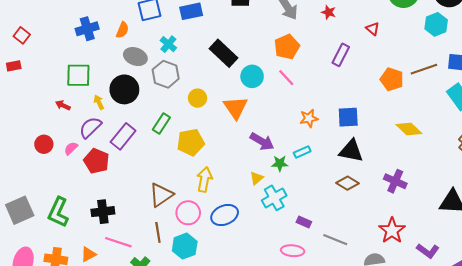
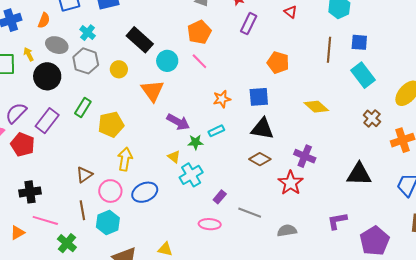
red triangle: (373, 29) -> (291, 12), moved
purple rectangle: (341, 55) -> (249, 24), moved
brown line: (424, 69) -> (329, 50), turned -65
orange pentagon: (392, 79) -> (278, 63), moved
yellow circle: (197, 98) -> (119, 69), moved
yellow arrow: (99, 102) -> (29, 54), moved
yellow triangle: (257, 178) -> (174, 157), turned -40
brown triangle: (161, 195) -> (84, 175), size x0.7
purple rectangle: (304, 222) -> (220, 197), turned -72
red star: (392, 230) -> (291, 183), moved
purple L-shape: (428, 251) -> (337, 221), turned 135

